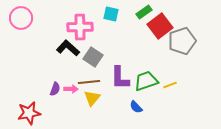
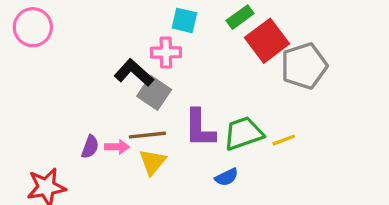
pink cross: (80, 27) -> (166, 52), moved, size x0.7
black L-shape: (68, 48) -> (134, 73), moved
blue semicircle: (136, 107) -> (227, 177), turned -72

